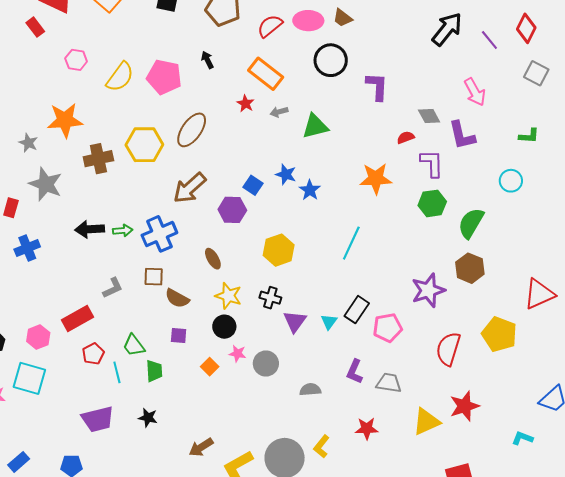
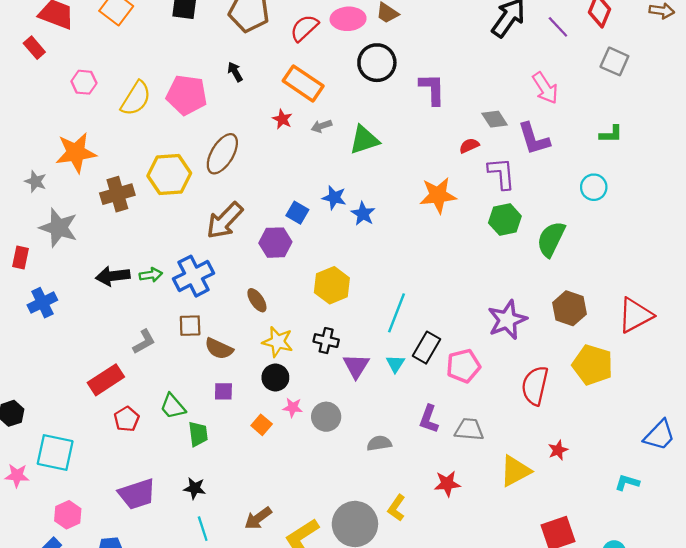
cyan line: (351, 243) -> (396, 313), moved
brown hexagon: (470, 268) -> (570, 308), moved
pink hexagon: (38, 337) -> (68, 515), moved
cyan line: (117, 372) -> (203, 529), moved
red star: (464, 406) -> (558, 450), size x0.6

